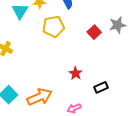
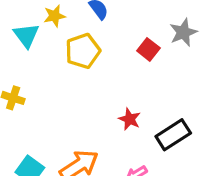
black rectangle: (101, 87) -> (173, 135), size x1.5

